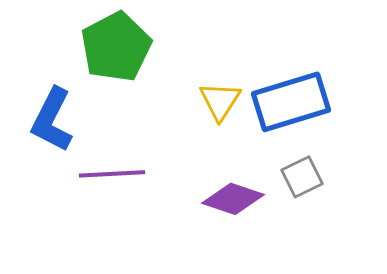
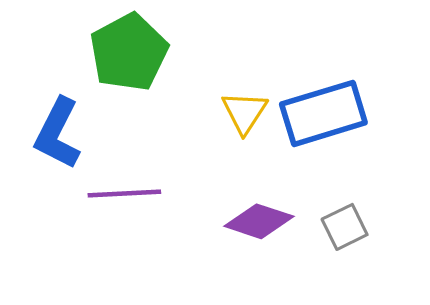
gray square: (302, 177) -> (345, 227), moved

